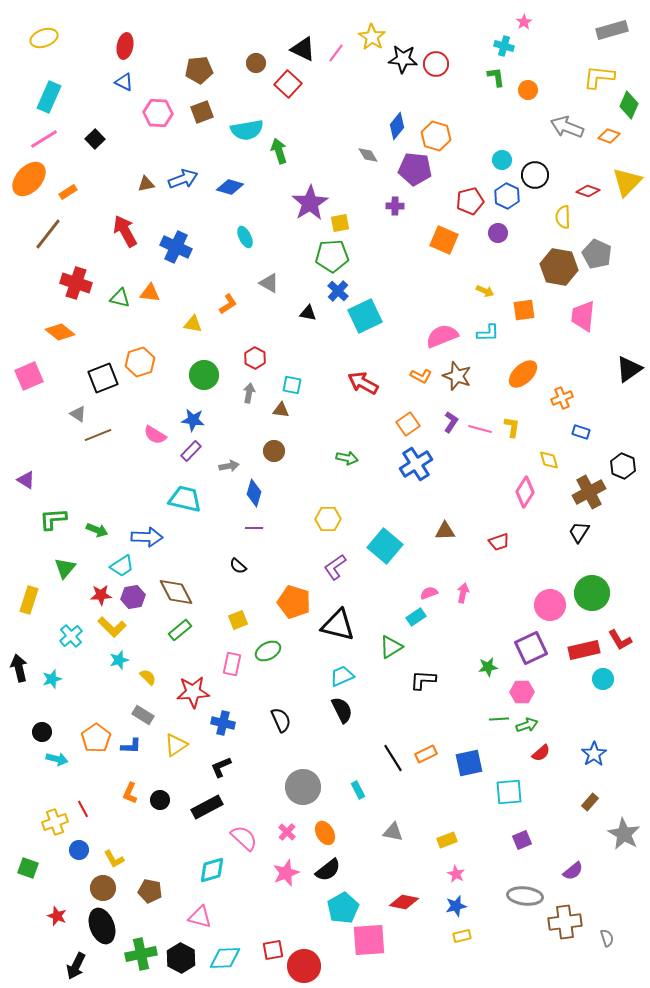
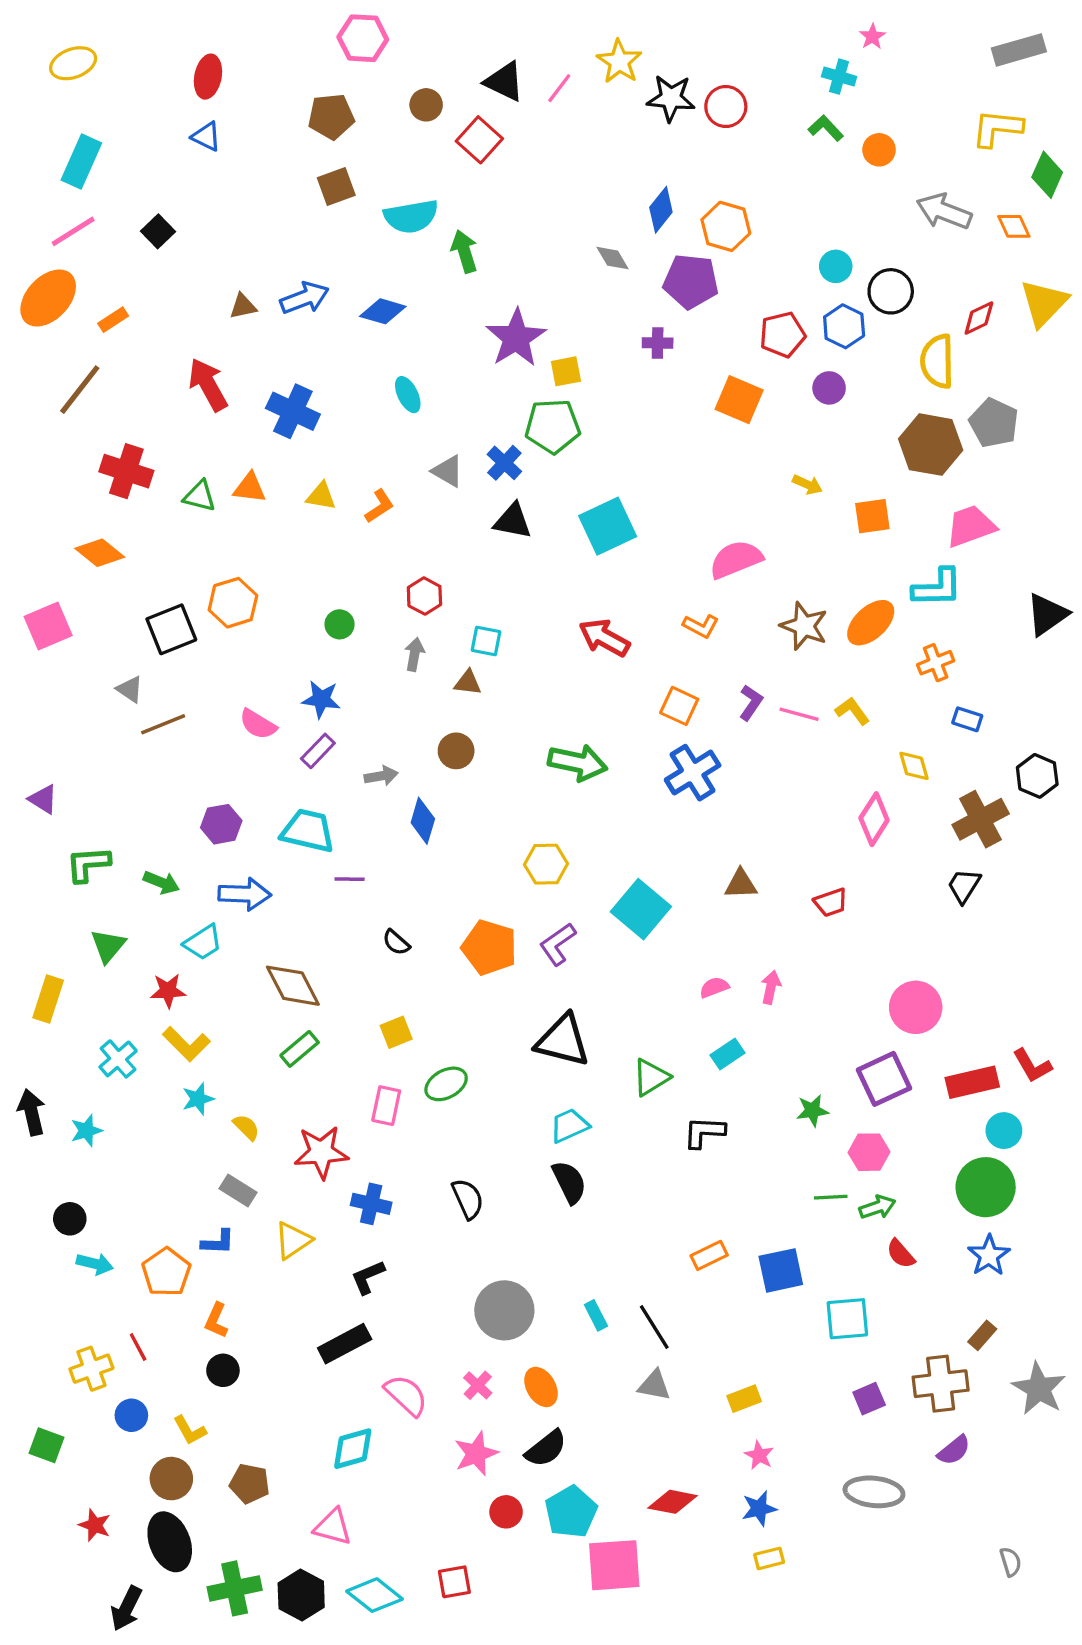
green L-shape: (496, 77) -> (826, 128), turned -35
pink hexagon: (158, 113) -> (363, 38), moved
orange diamond: (609, 136) -> (1014, 226), turned 45
red diamond: (588, 191) -> (979, 318), turned -45
yellow semicircle: (563, 217) -> (937, 361), size x1.4
blue cross: (338, 291) -> (504, 463), moved
black triangle: (308, 313) -> (513, 521), size x1.4
pink trapezoid: (583, 316) -> (971, 526), turned 64
yellow triangle: (193, 324) -> (321, 496), moved
cyan L-shape: (488, 333) -> (937, 588), moved, size x1.4
green circle: (204, 375) -> (340, 624), size x0.6
brown star: (457, 376) -> (804, 626), moved
orange square: (408, 424) -> (679, 706), turned -30
yellow L-shape: (512, 427) -> (852, 711), turned -45
green arrow: (347, 458) -> (578, 763), size x1.6
purple line: (254, 528) -> (350, 879), moved
green circle: (592, 593) -> (986, 1187), moved
purple hexagon: (133, 597) -> (221, 824), moved
orange pentagon: (294, 602) -> (489, 947), moved
cyan rectangle: (416, 617) -> (727, 1054), moved
orange pentagon: (96, 738) -> (166, 1272), moved
red semicircle: (541, 753) -> (901, 1254), turned 90
black line: (393, 758) -> (654, 1327), moved
black circle: (160, 800) -> (223, 1370), moved
brown cross: (565, 922) -> (941, 1384), moved
cyan diamond: (225, 958) -> (374, 1595), turned 40
red circle: (304, 966) -> (506, 1512), moved, size x0.6

